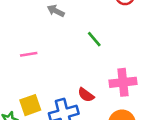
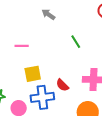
yellow square: (30, 105) -> (33, 74), moved

